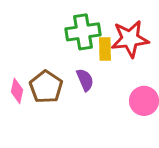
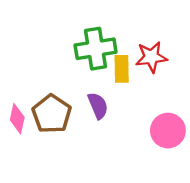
red star: (130, 39) -> (151, 57), size x0.7

